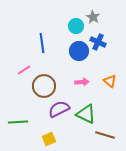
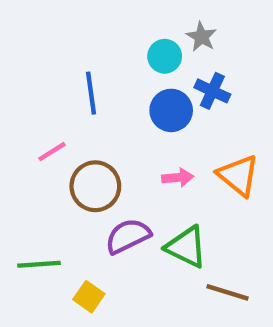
orange triangle: (110, 81) -> (238, 175), size x1.5
yellow square: (49, 139) -> (89, 297), moved, turned -32

